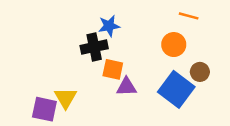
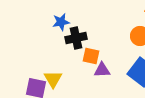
blue star: (109, 26) -> (61, 22), moved

